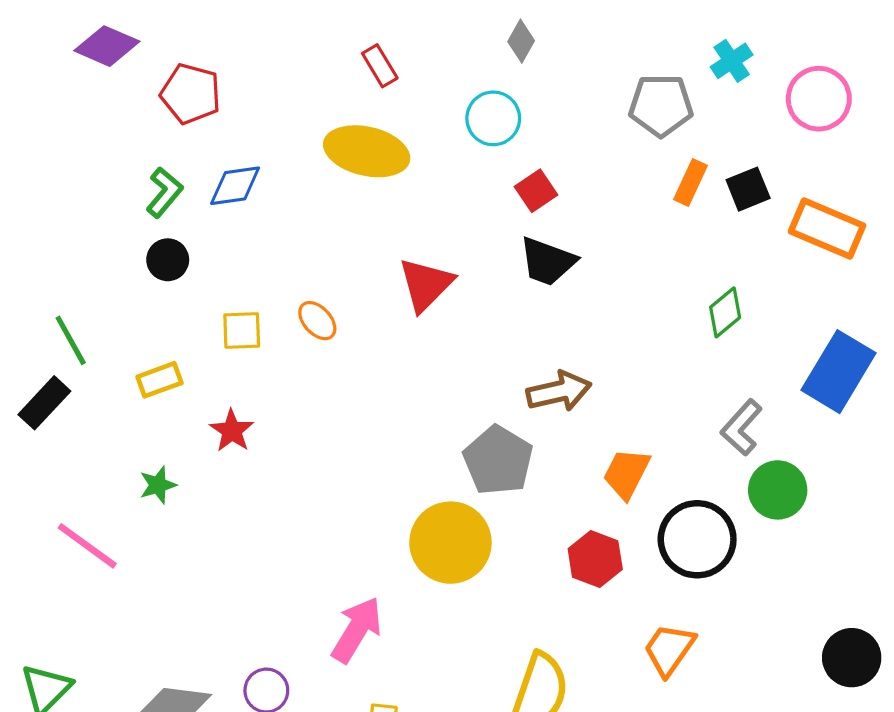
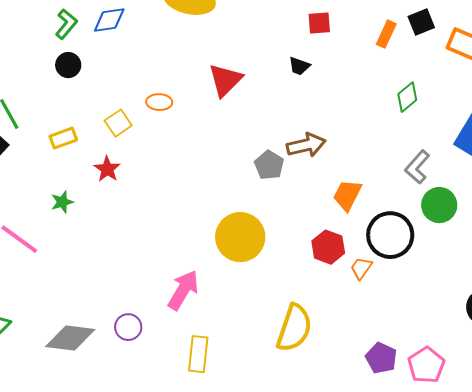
orange rectangle: (691, 182) -> (386, 34), moved
red square: (536, 191) -> (319, 23), moved, turned 30
black trapezoid: (547, 261) -> (299, 66), size x0.6
orange ellipse: (317, 321) -> (159, 102), turned -45
yellow square: (242, 330) -> (118, 123), moved, turned -32
gray pentagon: (498, 460) -> (269, 165), moved, size x0.7
orange trapezoid: (669, 649) -> (361, 268), moved, size x0.7

